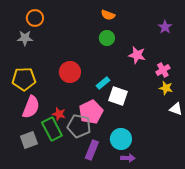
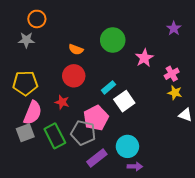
orange semicircle: (108, 15) -> (76, 49), moved
green circle: (107, 38) -> (113, 40), size x1.5
pink star: (137, 55) -> (144, 58), turned 30
white square: (118, 96) -> (124, 101), turned 36
red star: (59, 114) -> (62, 102), moved
gray square: (29, 140) -> (25, 133), moved
purple rectangle: (92, 150) -> (97, 158), turned 30

